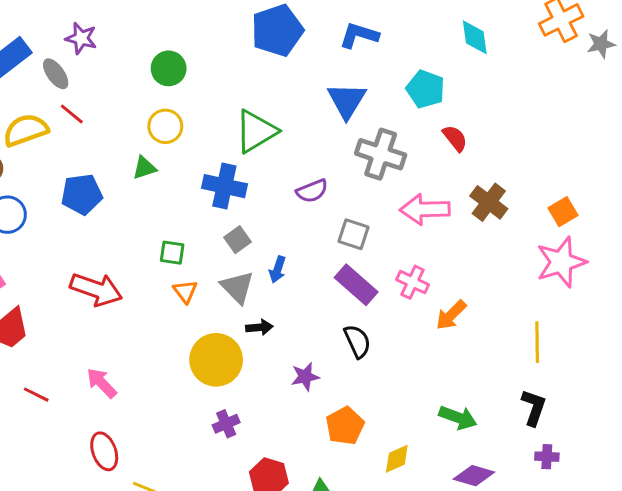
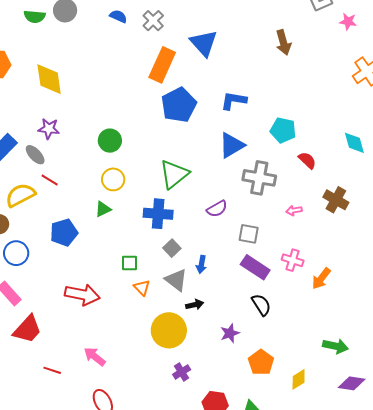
cyan diamond: (475, 37) -> (354, 143), moved
blue triangle: (347, 101) -> (232, 145), turned 36
pink arrow: (425, 209) -> (294, 211), size x0.5

